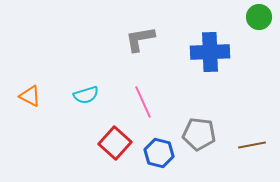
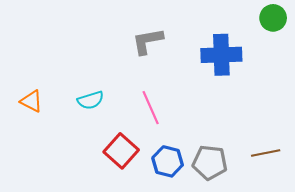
gray pentagon: (199, 134) -> (210, 162), moved

